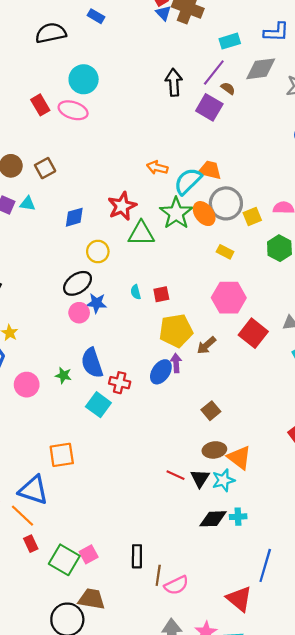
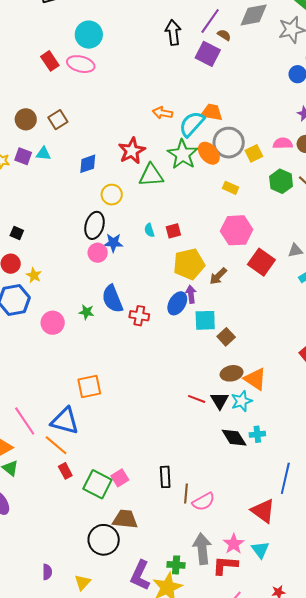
black ellipse: (78, 283) -> (95, 225), turned -36
cyan square: (98, 405) -> (205, 320), moved, turned -35
black diamond: (213, 519) -> (234, 438), turned 64

